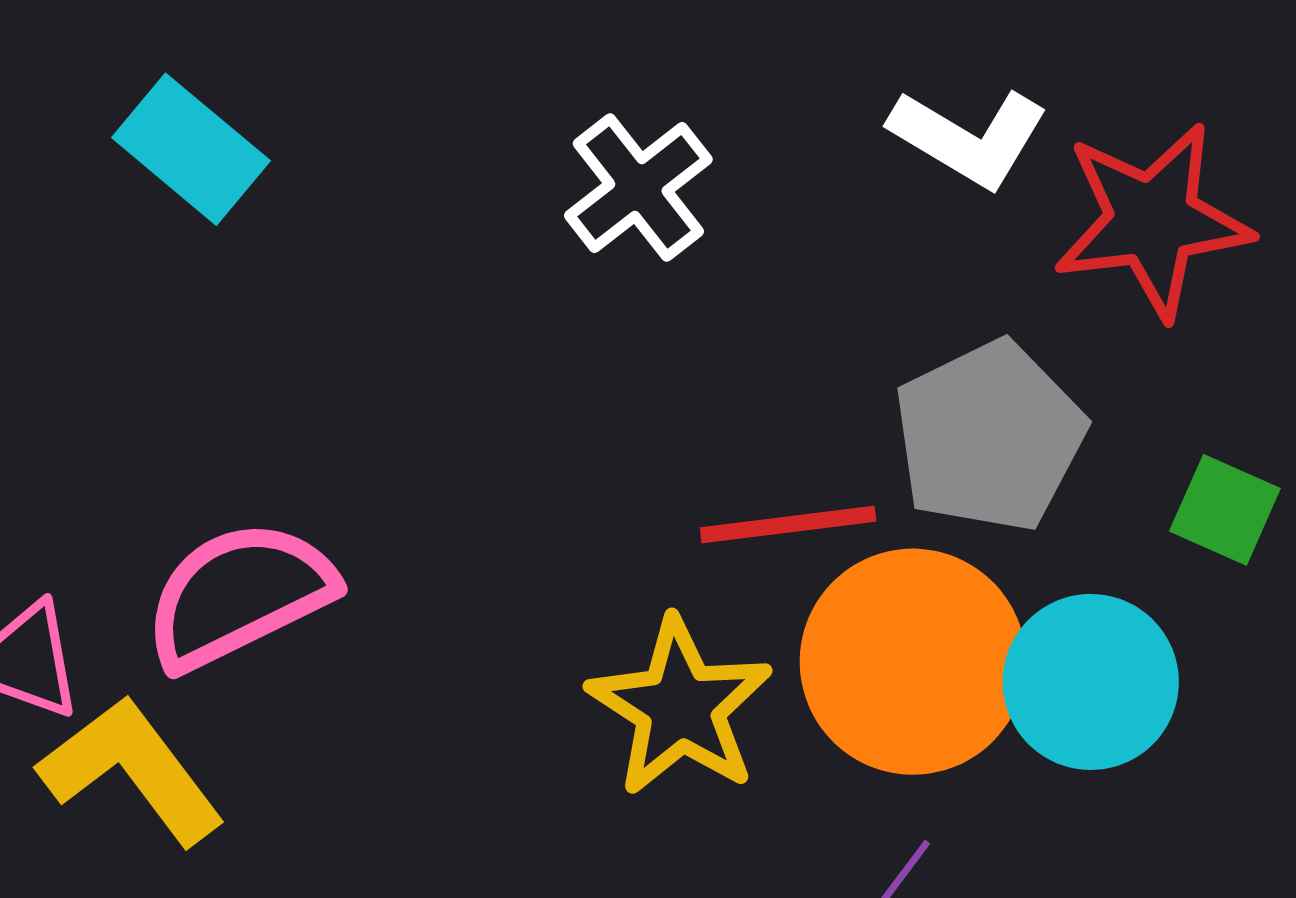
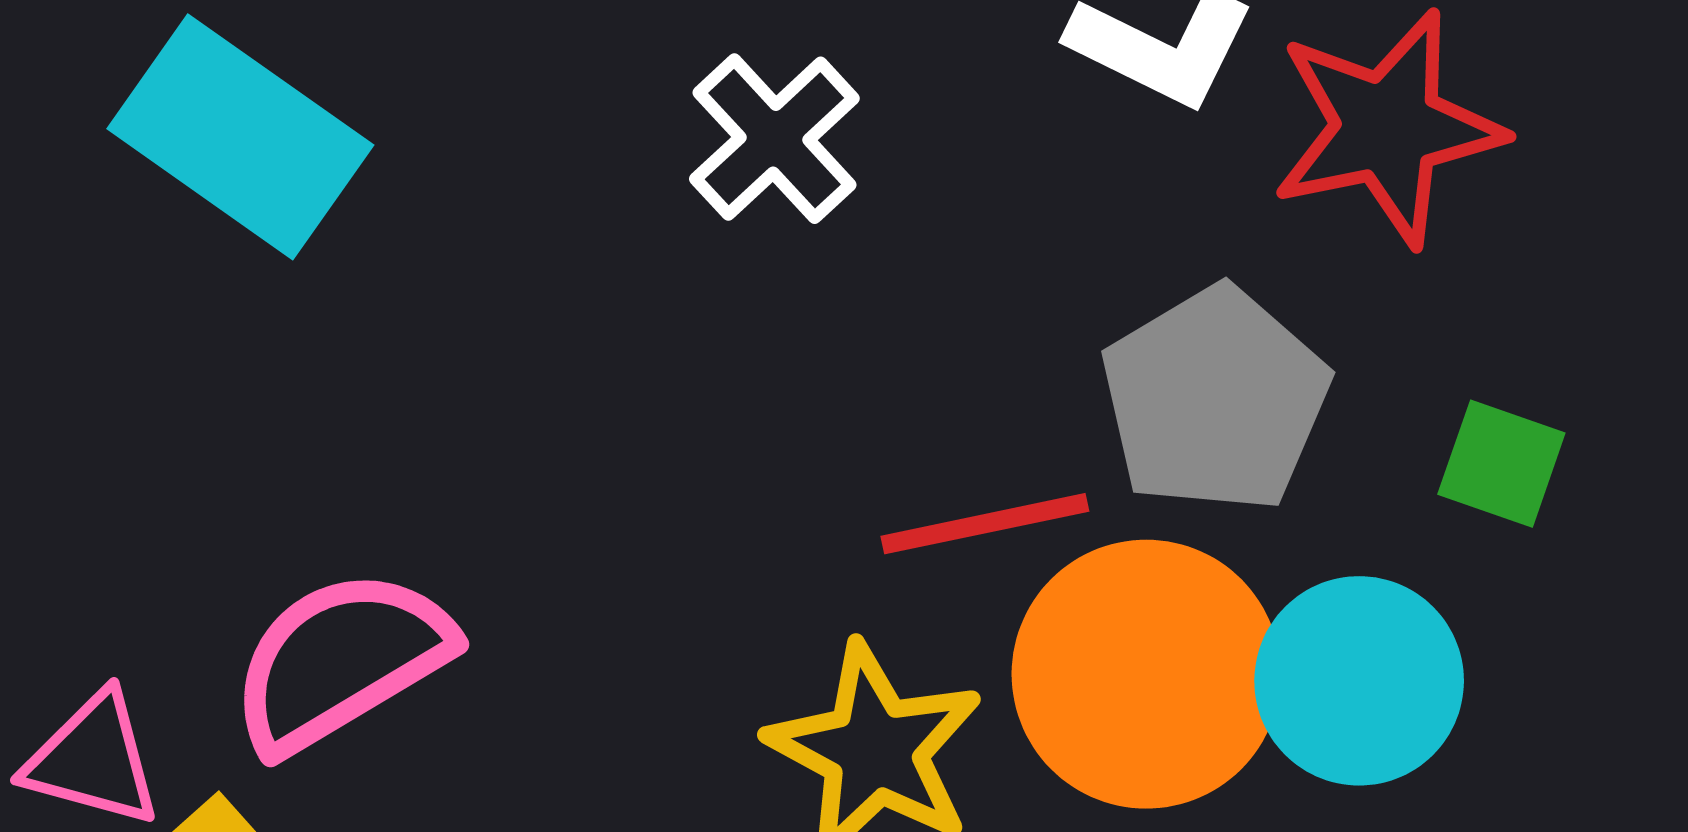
cyan rectangle: (191, 149) -> (240, 137), size x1.4

